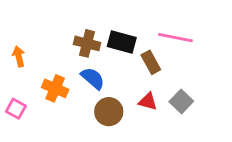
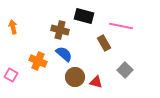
black rectangle: (122, 42) -> (84, 16), moved
orange arrow: (19, 56) -> (13, 27), moved
red triangle: (148, 101) -> (96, 82), moved

